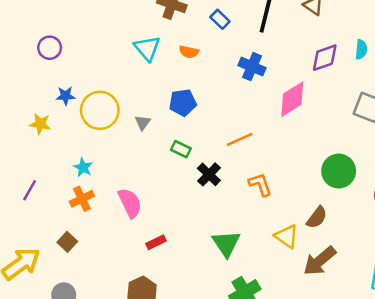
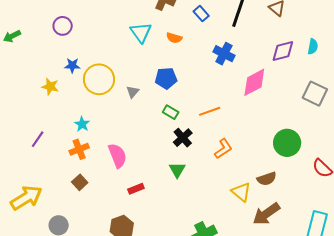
green rectangle: (181, 149) -> (171, 112), moved
orange L-shape: (260, 184) -> (223, 149), turned 70
brown semicircle: (317, 217) -> (267, 179), turned 30
brown square: (67, 242) -> (80, 182), moved
green triangle: (226, 244) -> (177, 170), moved, size x0.7

